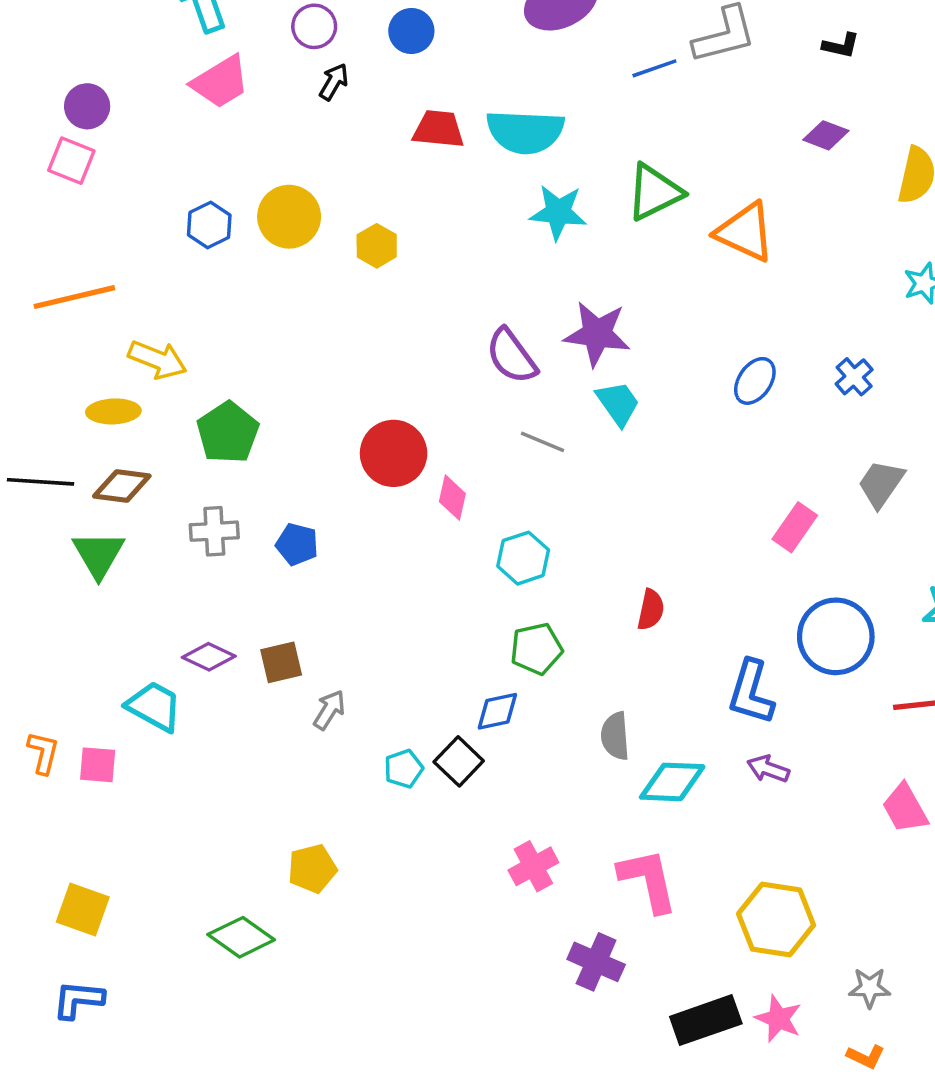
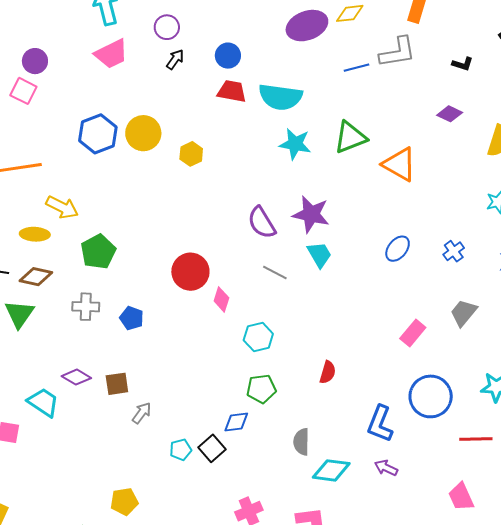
blue circle: (411, 31) -> (228, 56), moved
blue hexagon: (209, 225) -> (98, 134), size x1.5

